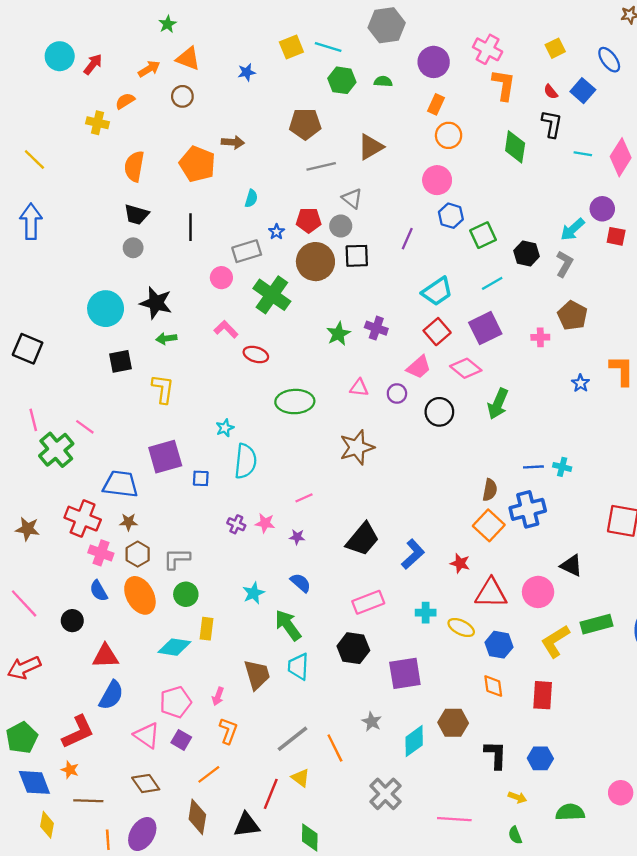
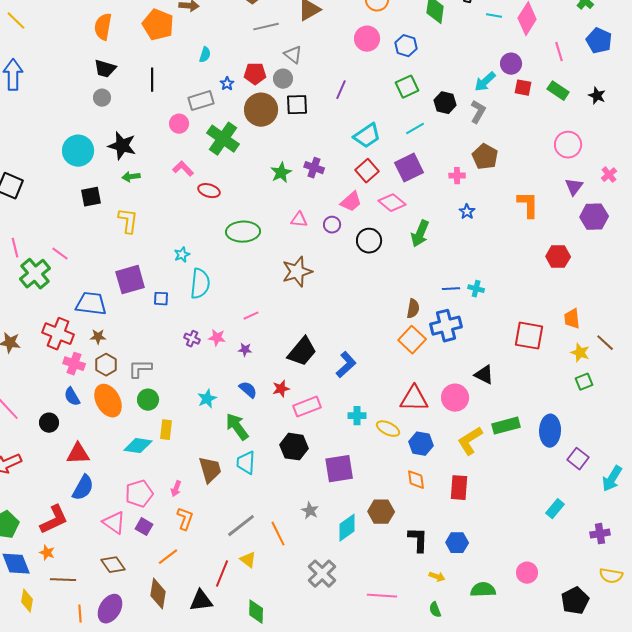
blue hexagon: (451, 216) -> (406, 46), moved
blue star: (580, 383) -> (467, 212), moved
red star: (460, 563) -> (281, 389), moved, turned -30

